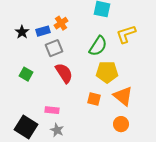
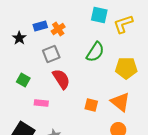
blue rectangle: (43, 31) -> (40, 26), moved
yellow L-shape: (126, 34) -> (123, 24), moved
yellow pentagon: (107, 72) -> (126, 68), moved
pink rectangle: (52, 110) -> (41, 103), moved

